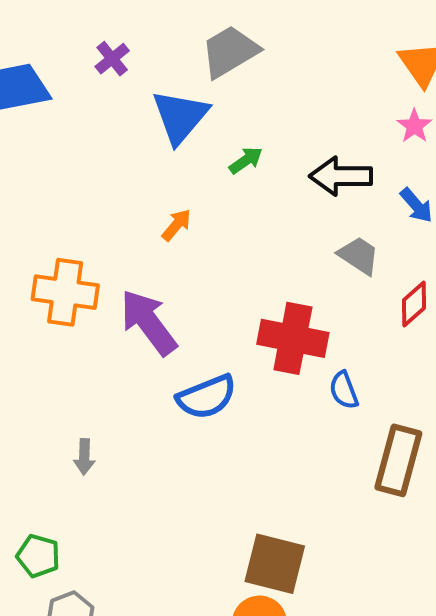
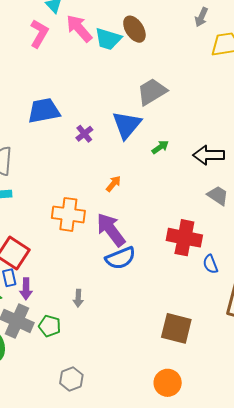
purple cross: (112, 59) -> (84, 134), moved
orange arrow: (176, 225) -> (113, 184), moved
blue semicircle: (207, 397) -> (120, 258), moved
green pentagon: (38, 556) -> (50, 326), moved
brown square: (275, 564) -> (176, 328), moved

